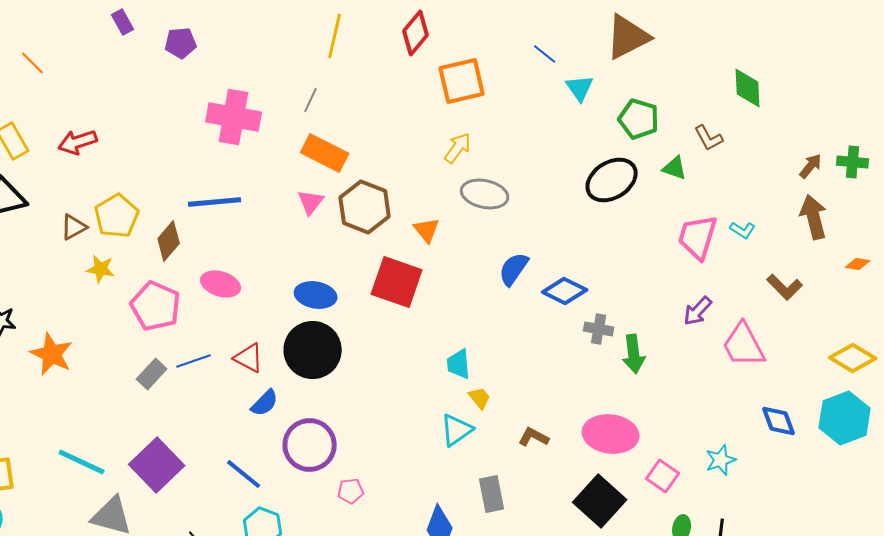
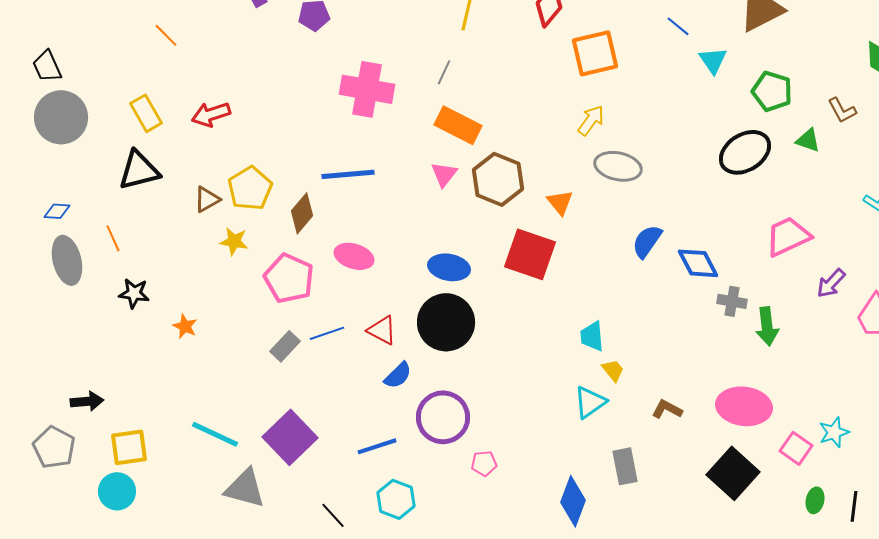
pink trapezoid: (698, 237) -> (788, 236), moved, turned 48
blue diamond: (565, 291) -> (698, 263), turned 36
orange star: (52, 354) -> (185, 326), size x0.6
cyan star: (721, 460) -> (834, 432), moved
blue line: (244, 474) -> (377, 446), turned -57

